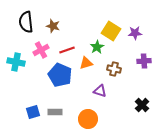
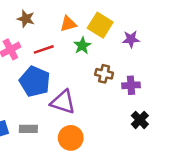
purple star: (135, 33) -> (131, 39), moved
purple cross: (144, 61) -> (131, 85), moved
orange triangle: (86, 63) -> (68, 24), moved
purple triangle: (100, 91) -> (63, 102), moved, size x1.5

